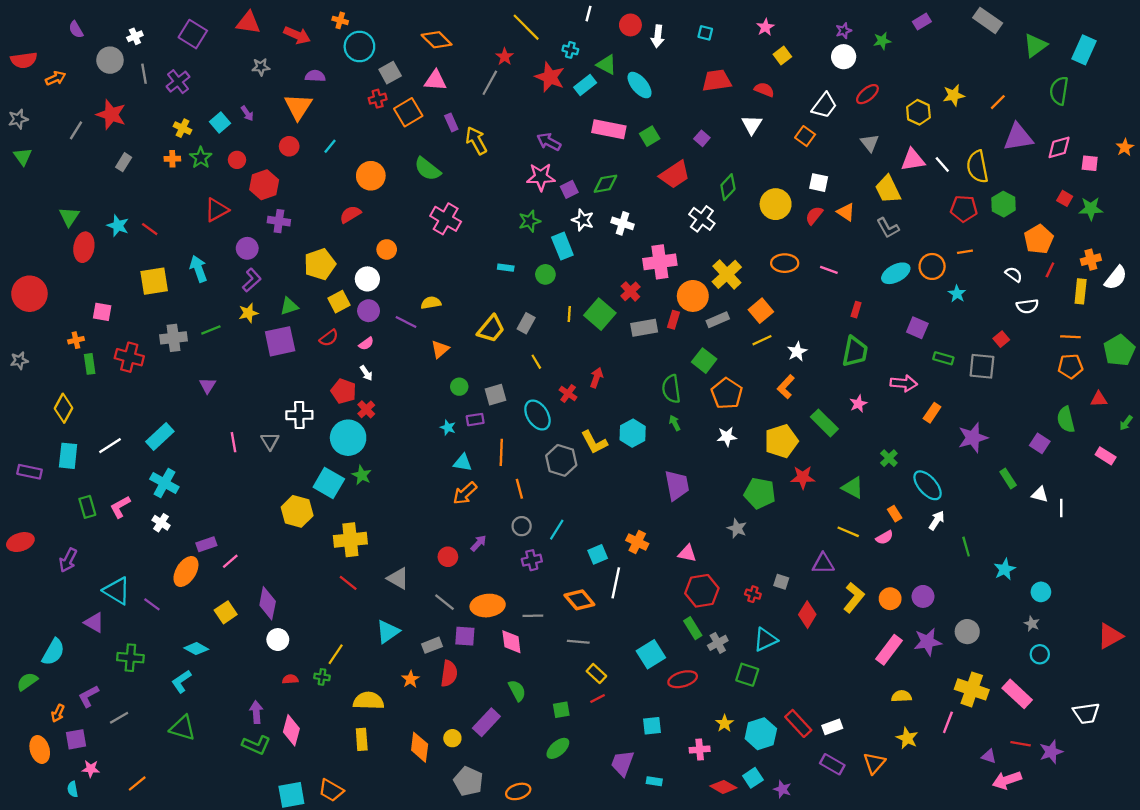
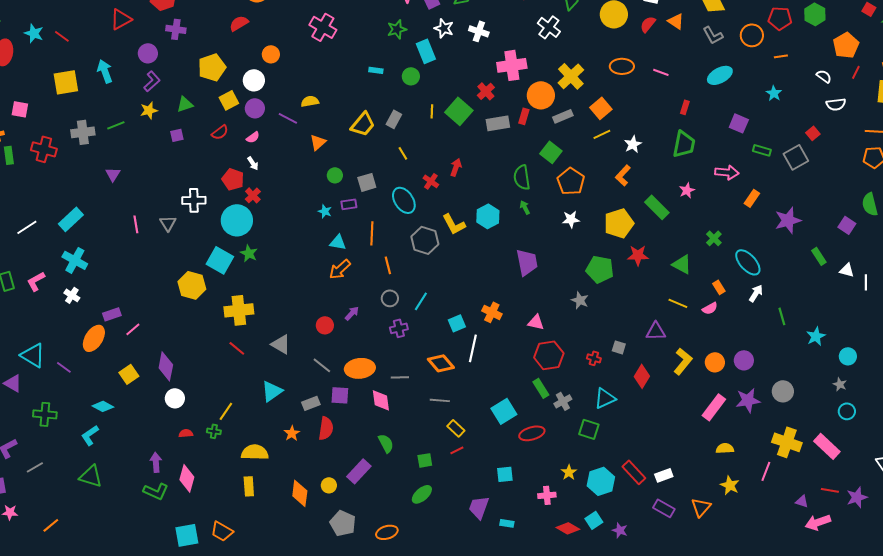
orange circle: (932, 266) -> (752, 35), moved
purple square: (280, 341) -> (177, 135), size x0.5
gray square: (982, 366) -> (796, 157), turned -35

